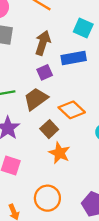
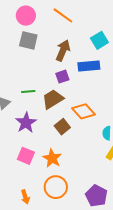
cyan square: (83, 28) -> (99, 40), turned 30
orange star: (59, 153) -> (52, 158), moved

